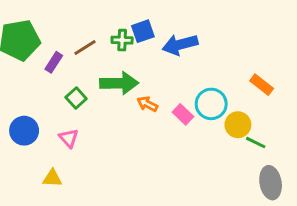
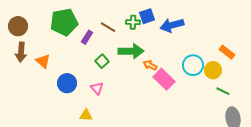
brown line: (85, 48) -> (108, 27), turned 63
pink rectangle: (183, 114) -> (164, 79), moved, size x1.5
yellow circle: (238, 125) -> (213, 70), moved

